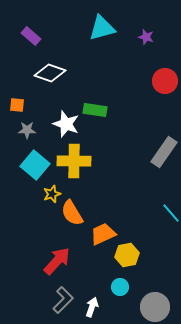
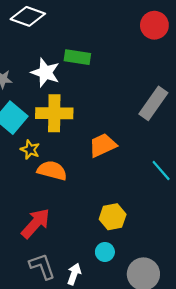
yellow star: (52, 194) -> (30, 150), turned -30
orange semicircle: (72, 213) -> (52, 171), turned 136
orange trapezoid: (103, 234) -> (103, 145), moved
gray L-shape: (63, 300) -> (42, 266), turned -64

